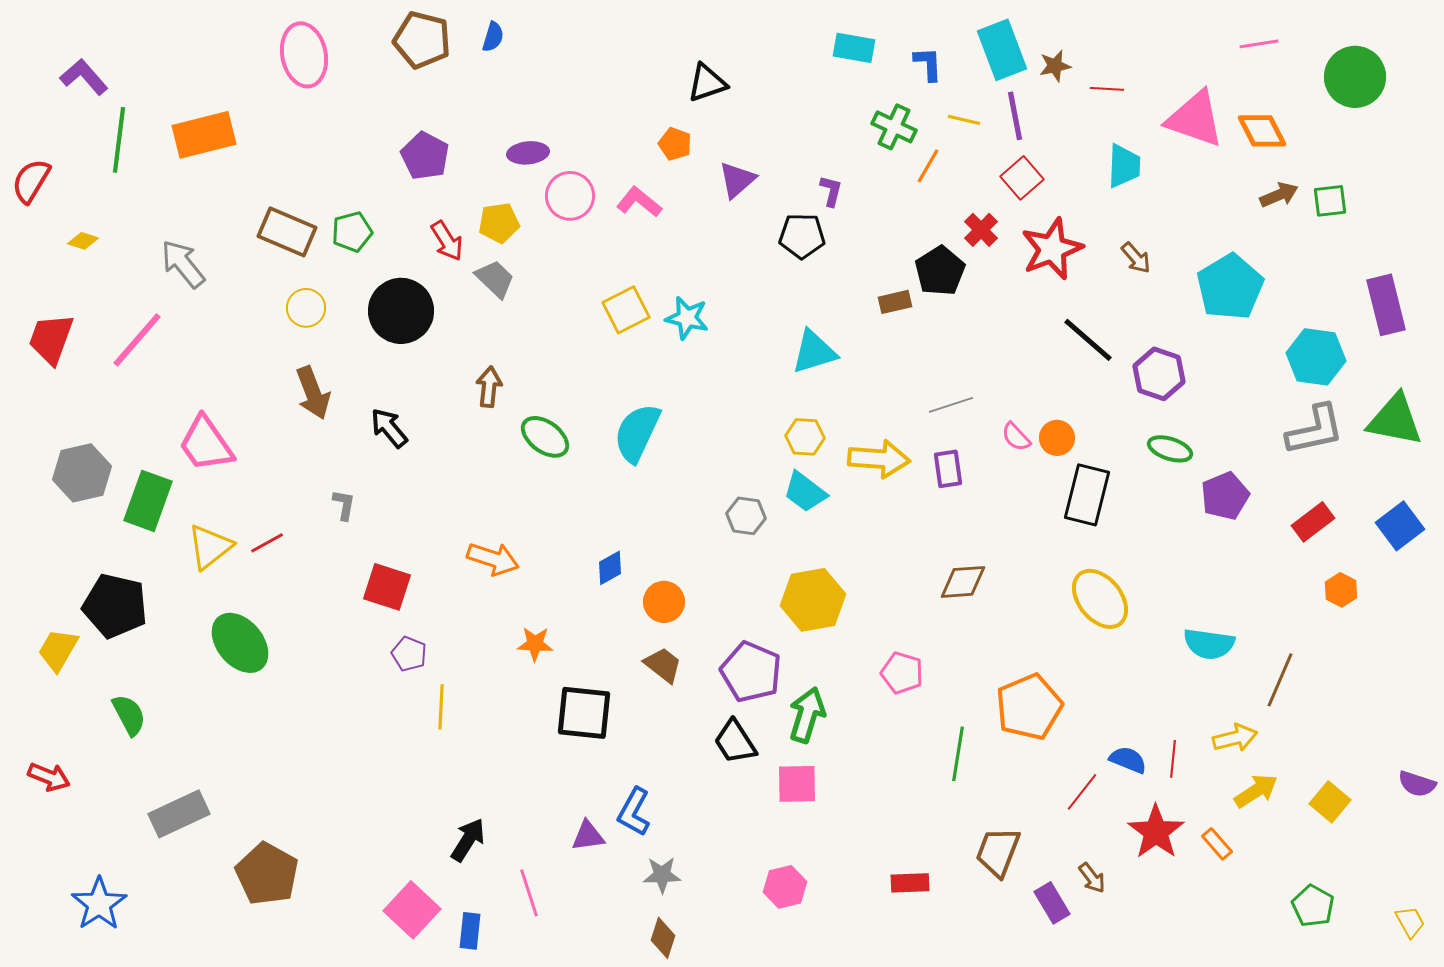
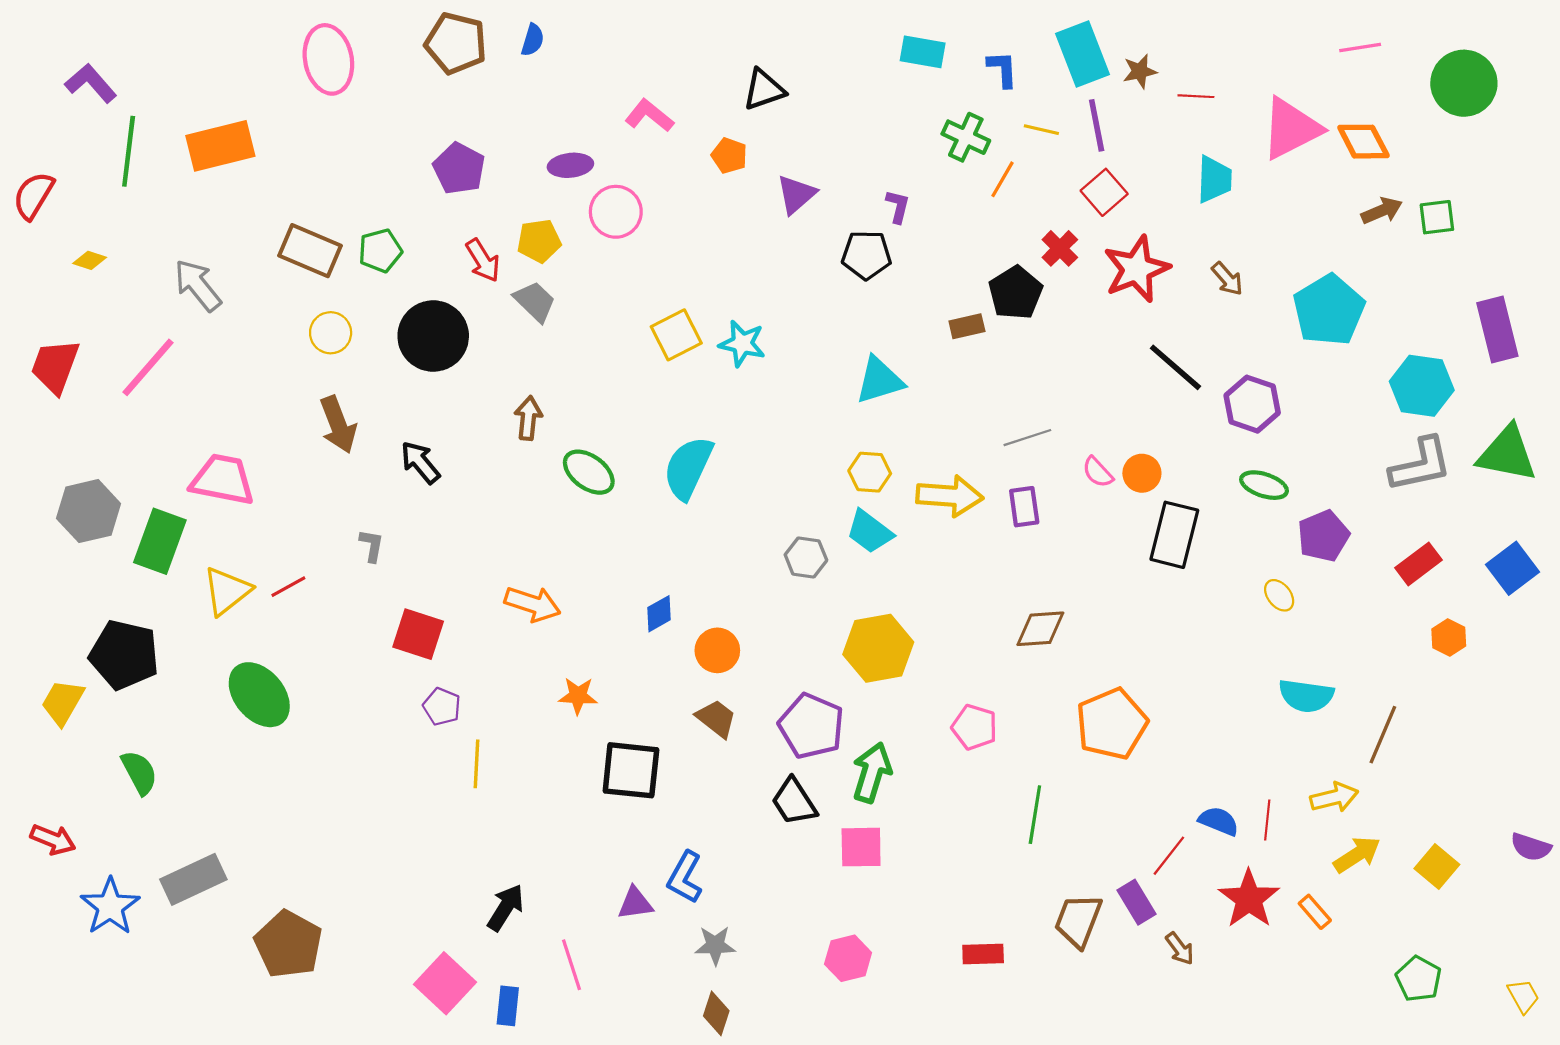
pink triangle: (1195, 119) -> (1291, 129), turned -46
pink L-shape: (639, 202) -> (649, 116), moved
pink trapezoid: (206, 444) -> (223, 480), turned 136
yellow ellipse: (1100, 599) -> (1279, 595), moved, size x0.5
orange pentagon: (1029, 707) -> (1112, 724), moved
purple rectangle: (1052, 903) -> (1137, 902), moved
blue star: (99, 904) -> (110, 906), moved

